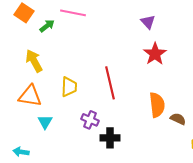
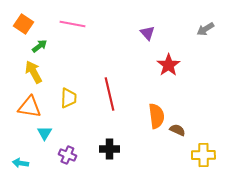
green arrow: (47, 26) -> (39, 46), moved
red star: (155, 54) -> (168, 65), moved
purple cross: (90, 120) -> (67, 155), moved

